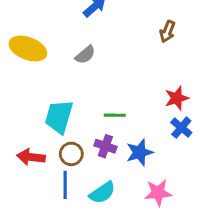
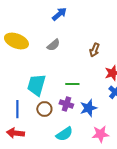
brown arrow: (167, 31) -> (94, 50), moved
red arrow: (31, 157) -> (15, 133), moved
blue line: (65, 185) -> (17, 109), moved

